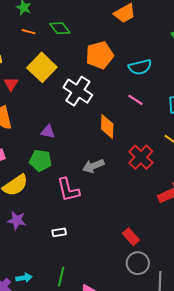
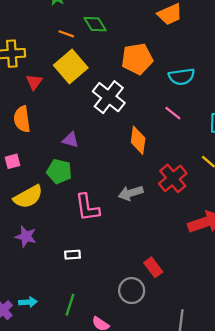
orange line: (29, 32) -> (66, 34), moved
gray arrow: (93, 166) -> (131, 193), moved
gray circle: (138, 263) -> (132, 291), moved

